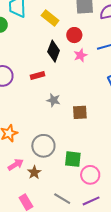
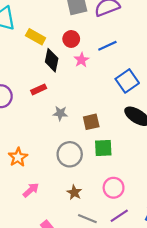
yellow rectangle: (50, 18) -> (36, 37), moved
gray circle: (43, 146) -> (70, 154), moved
green square: (73, 159) -> (103, 148), moved
brown star: (34, 172) -> (74, 192), moved

